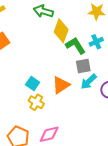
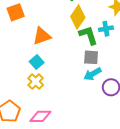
cyan cross: (96, 42) -> (106, 29), moved
orange triangle: (61, 85) -> (42, 36), moved

